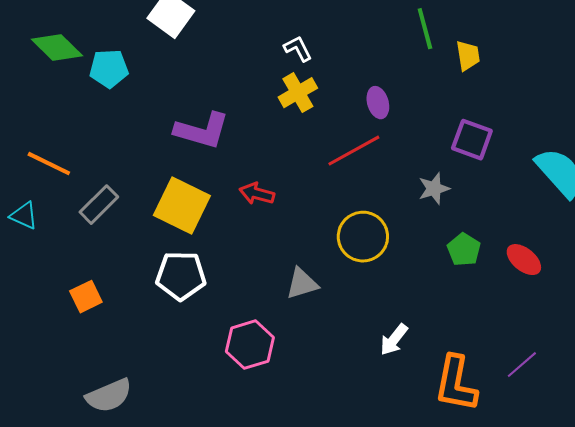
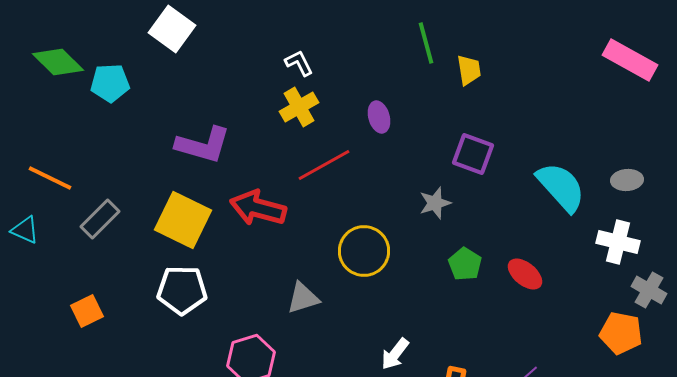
red line: (354, 151) -> (324, 165), moved
red arrow: (257, 194) -> (258, 208), size x1.6

